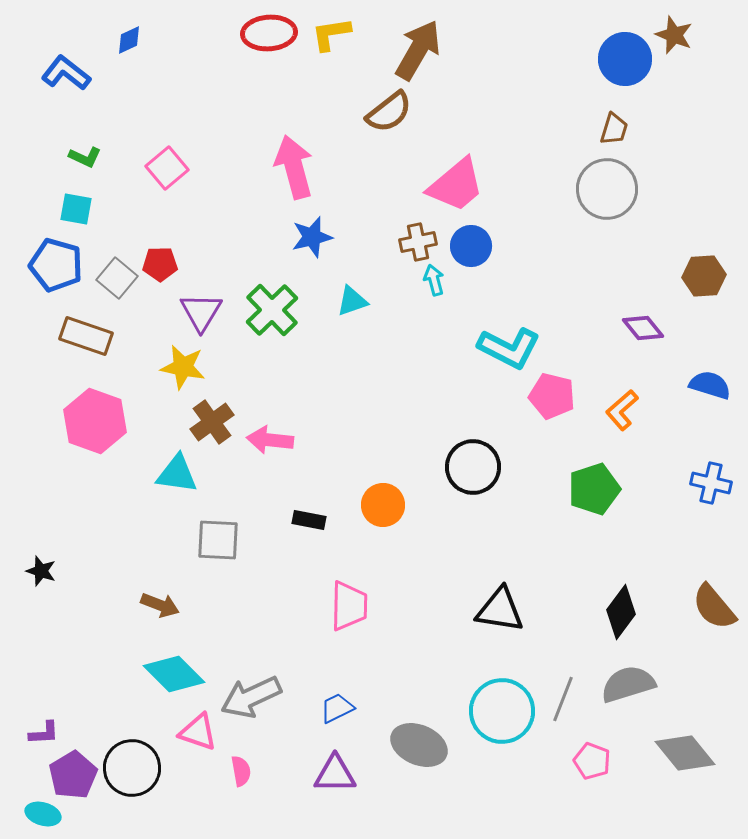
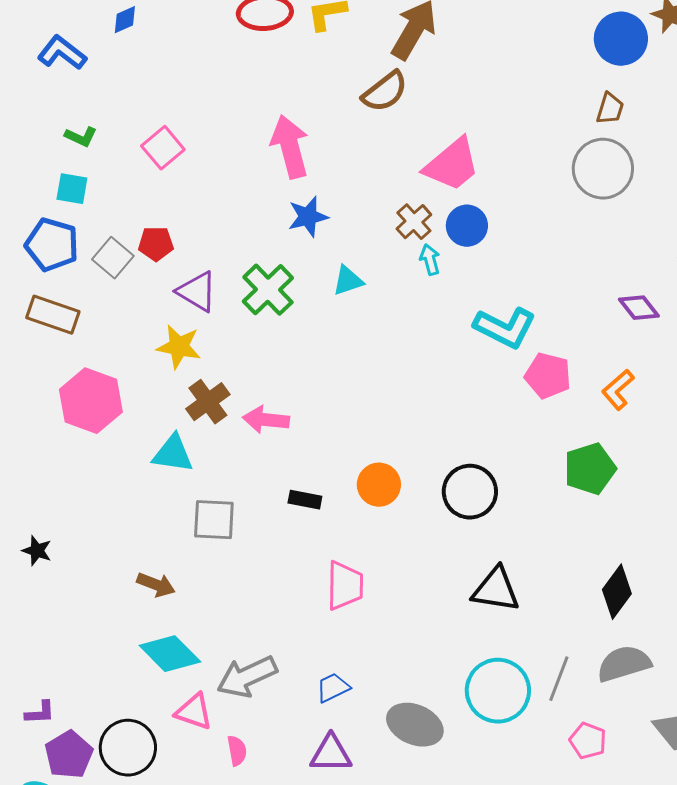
brown cross: (418, 242) -> (414, 222), turned -30
purple triangle: (201, 312) -> (197, 292), turned -30
brown rectangle: (86, 336) -> (53, 315), moved
black circle: (473, 467) -> (470, 492), moved

